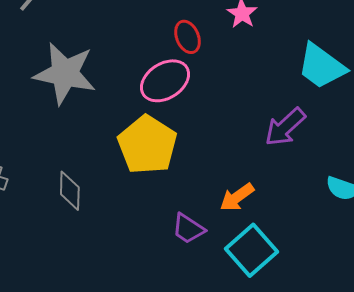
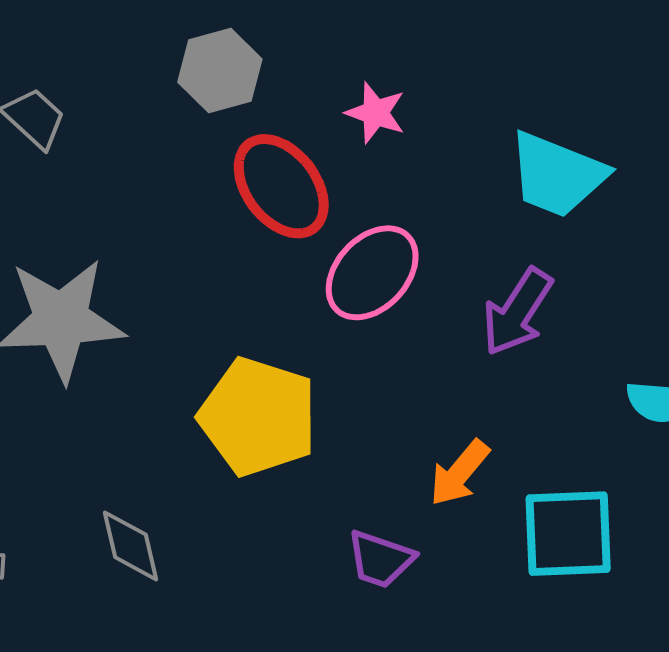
red ellipse: (187, 37) -> (281, 186), size x1.6
pink ellipse: (165, 81) -> (372, 273), moved
cyan square: (252, 250) -> (568, 534), moved, turned -36

